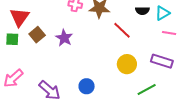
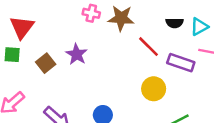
brown square: (37, 35) -> (46, 63), moved
purple rectangle: (162, 61) -> (181, 63), moved

